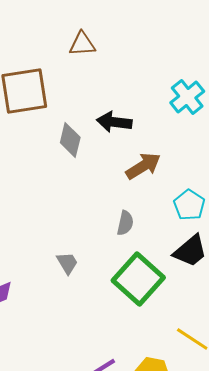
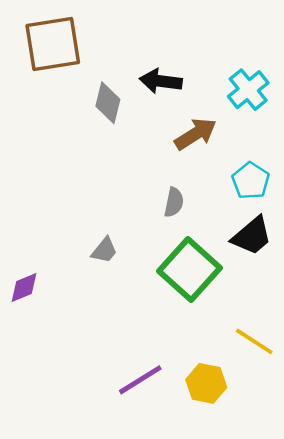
cyan cross: (187, 97) -> (248, 90), moved
gray trapezoid: (67, 263) -> (104, 250), turned 70

